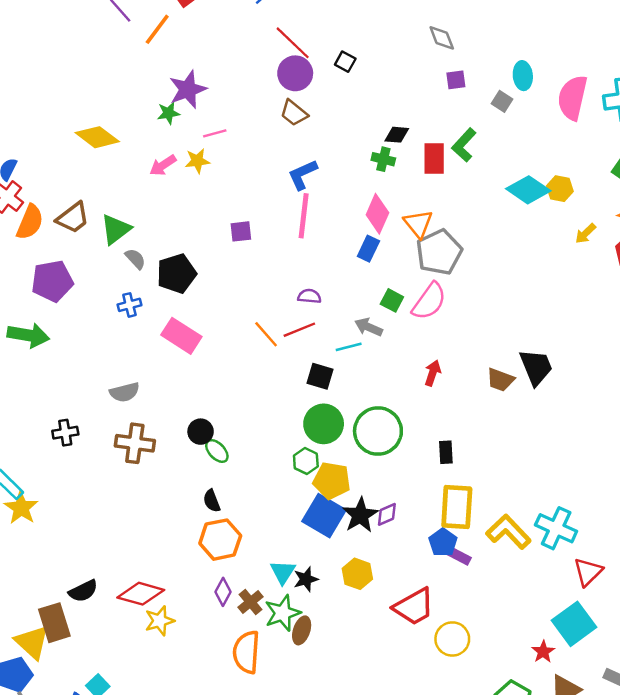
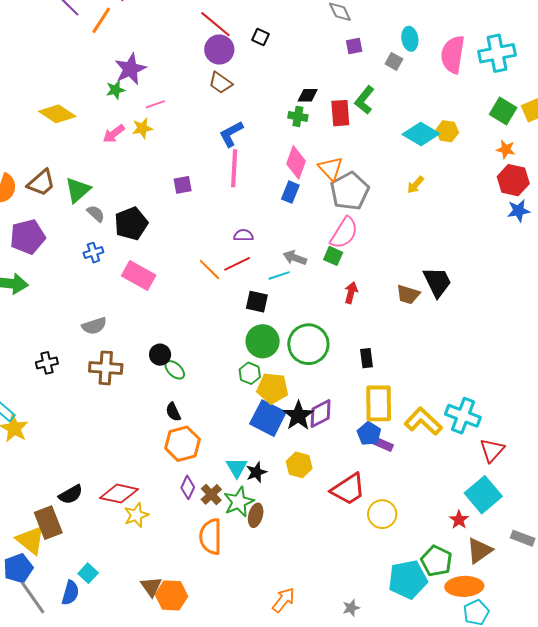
yellow arrow: (585, 234) -> (415, 185), moved
green square: (392, 300) -> (333, 256), moved
purple diamond: (387, 514) -> (321, 413), size x1.4

